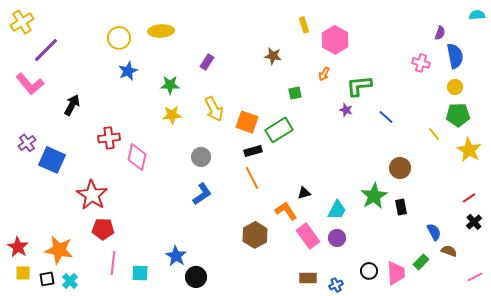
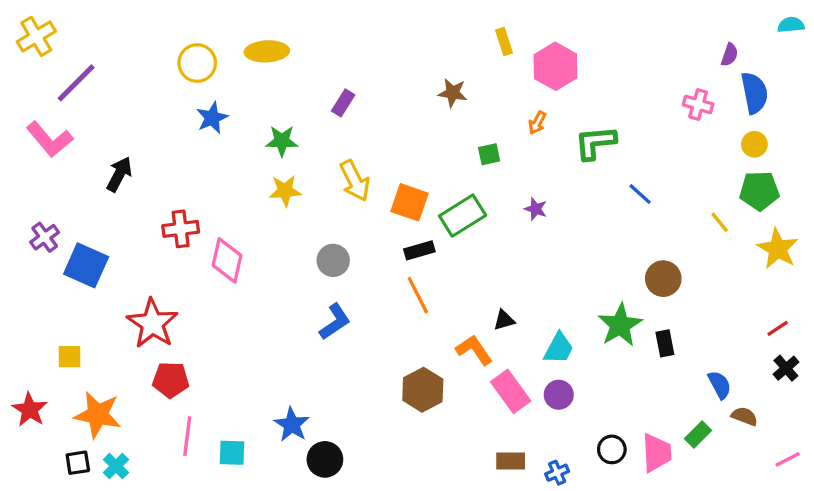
purple star: (346, 110) -> (536, 209), moved
yellow square: (23, 273) -> (69, 357), moved

